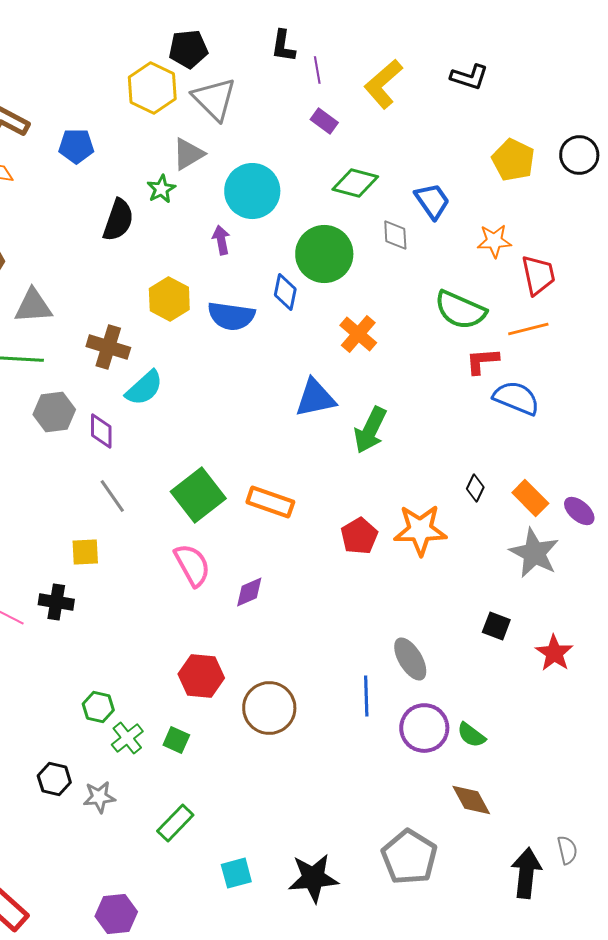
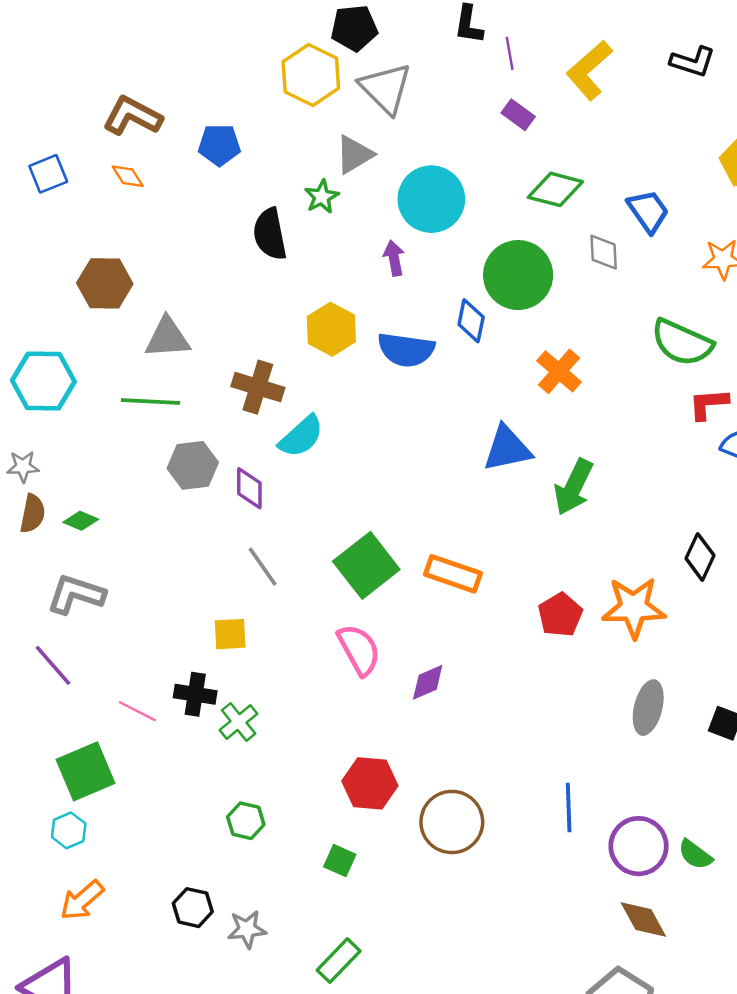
black semicircle: (118, 220) -> (270, 234), turned 150
black diamond: (475, 488) -> (700, 557), size x1.4
gray ellipse: (410, 659) -> (648, 708), moved, turned 45
green cross: (127, 738) -> (239, 722), moved
brown diamond: (471, 800) -> (643, 920), moved

